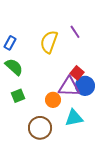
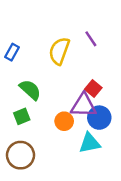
green semicircle: (14, 67) -> (30, 90), moved
blue circle: (85, 86) -> (99, 118), moved
brown circle: (40, 128) -> (21, 155), moved

